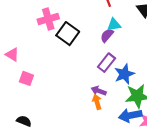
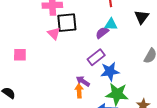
black square: (68, 34) -> (67, 23), turned 35
pink triangle: (12, 55) -> (54, 34), moved
pink square: (26, 78) -> (20, 55), turned -32

